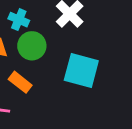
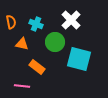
green circle: (32, 46) -> (55, 42), moved

